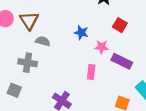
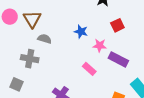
red square: (120, 25) -> (117, 25), turned 32
pink rectangle: (91, 72) -> (89, 69), turned -56

